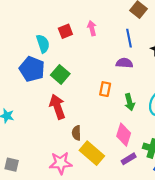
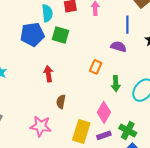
blue pentagon: (32, 69) -> (32, 34), turned 30
green square: (60, 74) -> (60, 35), moved, turned -36
red arrow: (57, 107) -> (48, 74), size x0.7
yellow rectangle: (92, 153) -> (81, 132), moved, turned 55

